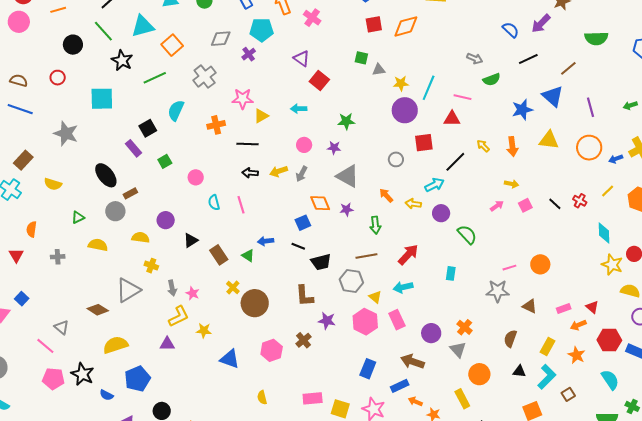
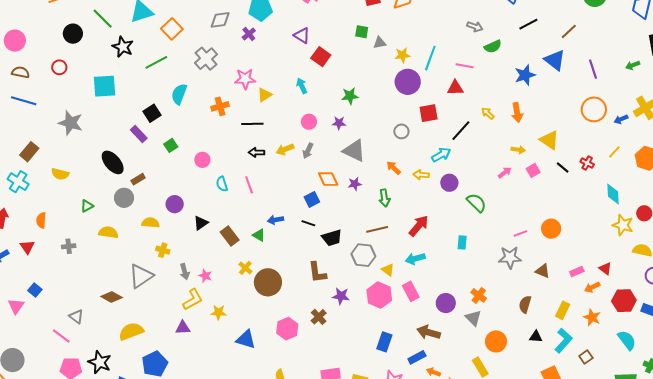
pink circle: (19, 22) -> (15, 41), moved
cyan arrow: (299, 109) -> (302, 86), turned 70
yellow triangle: (549, 140) -> (549, 140), moved, turned 30

